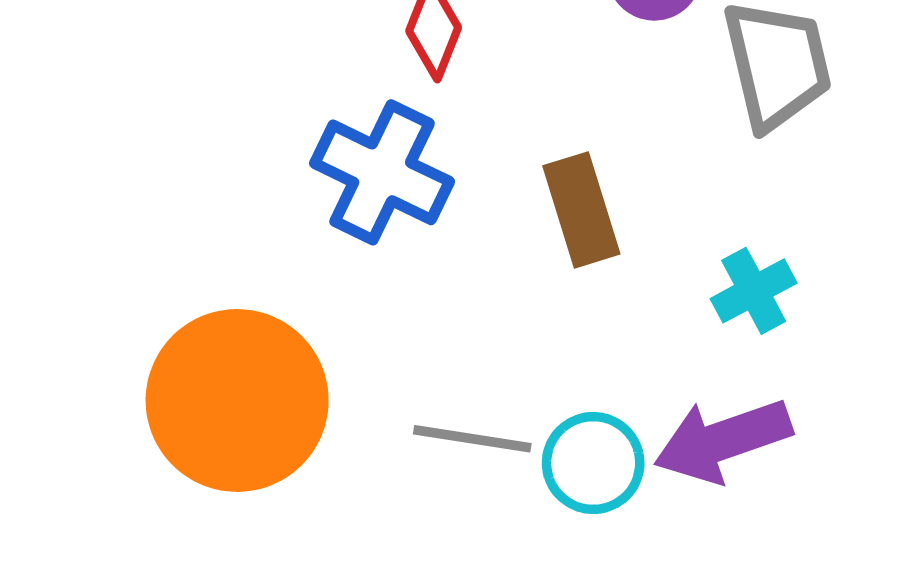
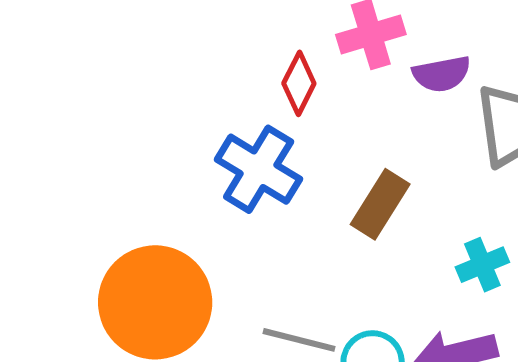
brown rectangle: (581, 210) -> (380, 204), turned 44

